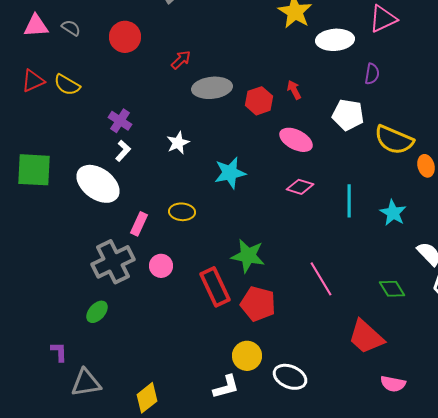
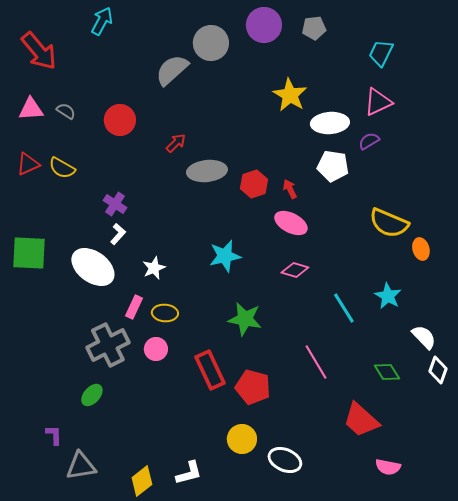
purple semicircle: (372, 74) -> (369, 141), moved, turned -130
red arrow: (294, 90) -> (290, 189), moved
white pentagon: (348, 115) -> (333, 166), moved
white star: (178, 143) -> (154, 268), moved
cyan line: (349, 201) -> (344, 308), moved, turned -32
yellow ellipse: (182, 212) -> (165, 313), moved
green star: (248, 256) -> (245, 319), moved
white L-shape: (226, 387) -> (189, 473), moved

